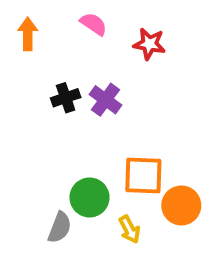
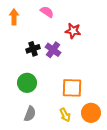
red star: (149, 44) -> (73, 31), moved
green circle: (90, 197) -> (27, 83), moved
orange circle: (181, 205) -> (91, 113), moved

